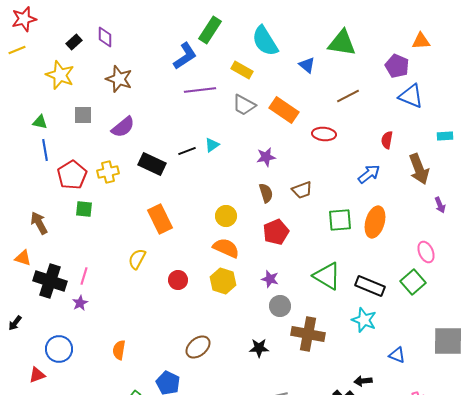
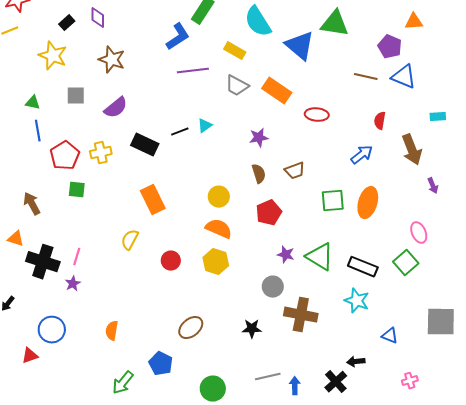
blue triangle: (307, 65) -> (300, 46), size x1.8
brown line: (348, 96) -> (366, 77), moved, turned 40
purple star: (270, 279) -> (286, 255), moved

